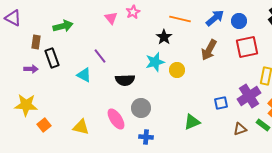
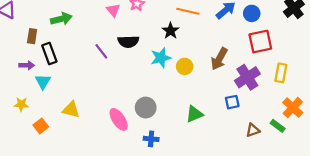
brown arrow: (209, 50) -> (219, 59), moved
cyan triangle: (84, 75) -> (43, 82), moved, turned 35
black semicircle: (125, 80) -> (128, 42), moved
purple cross: (249, 96) -> (247, 77), moved
yellow star: (26, 105) -> (21, 104), size x0.6
green triangle: (192, 122) -> (194, 114), moved
yellow triangle: (81, 127) -> (71, 110), moved

